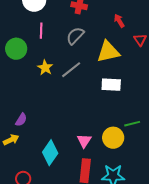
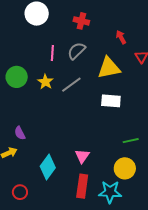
pink line: (41, 31) -> (52, 53), moved
green circle: (16, 49) -> (17, 77), moved
purple semicircle: (21, 120) -> (20, 133), turned 120
yellow circle: (113, 138) -> (125, 168), moved

